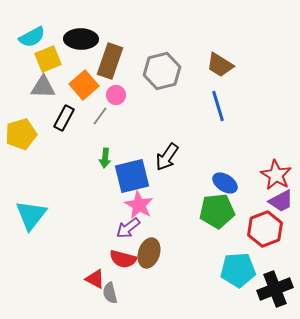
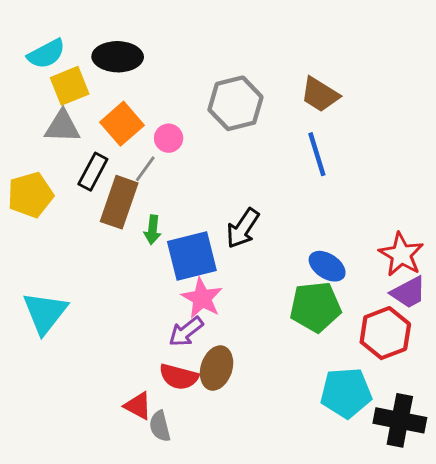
brown rectangle: (110, 61) -> (119, 202), moved
black cross: (275, 289) -> (400, 420), turned 32

